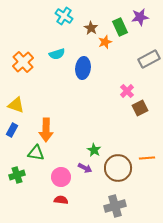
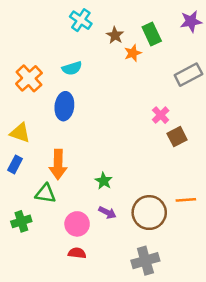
purple star: (140, 17) -> (191, 21), moved
blue ellipse: (83, 68) -> (64, 106), moved
green star: (94, 150) -> (104, 181), moved

